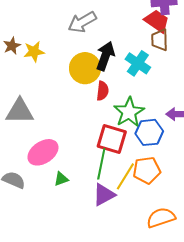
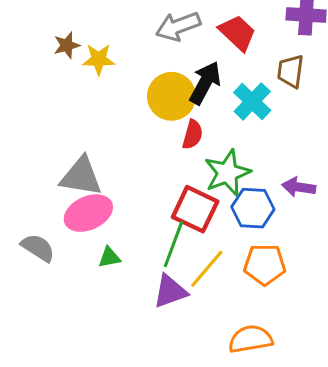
red trapezoid: (157, 21) -> (237, 33), moved
gray triangle: (20, 111) -> (81, 176), moved
orange pentagon: (147, 170) -> (265, 265), moved

